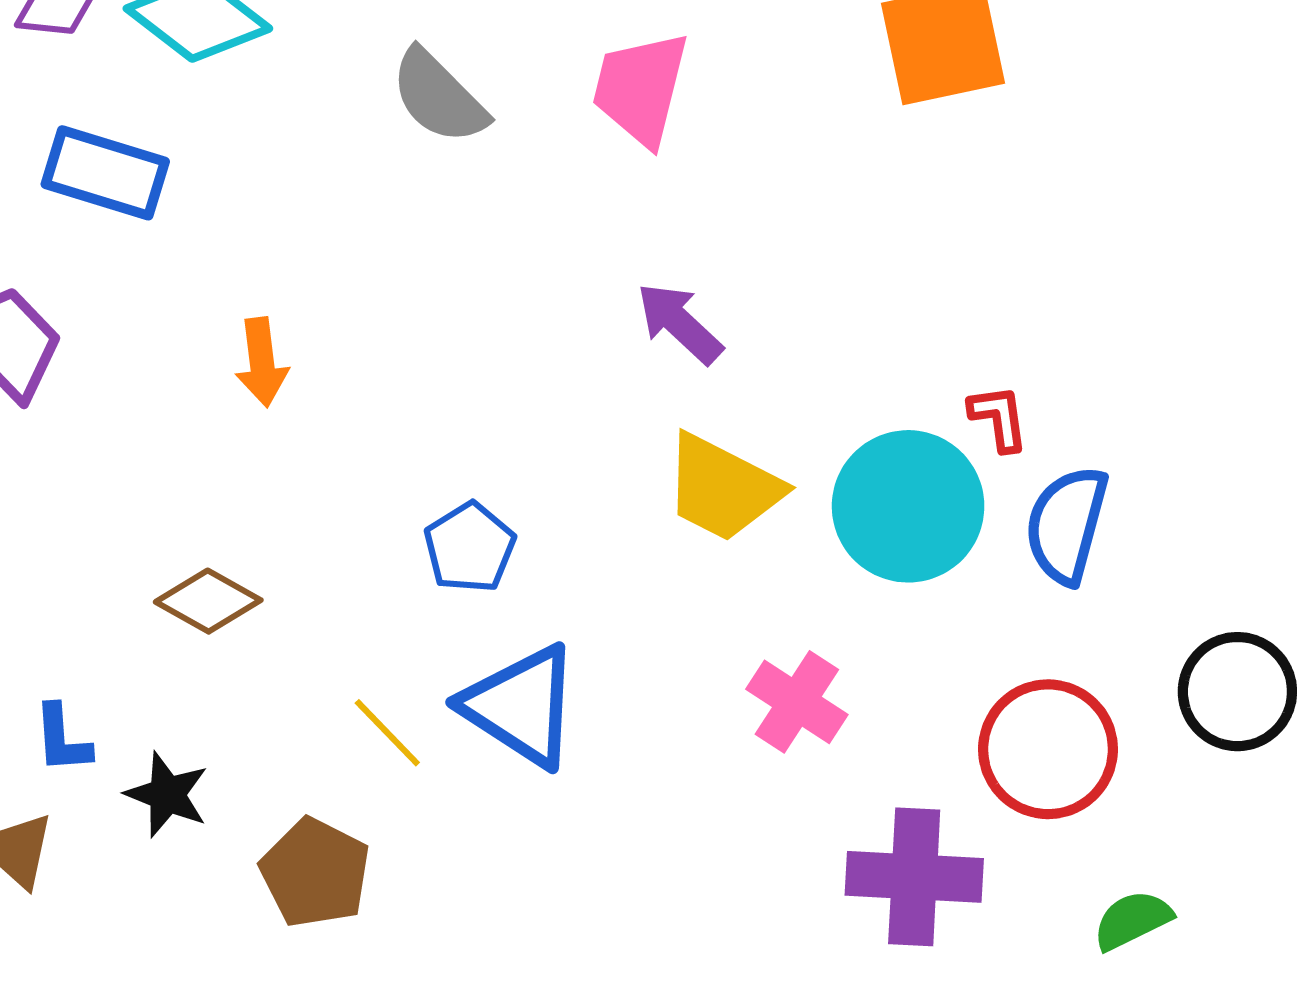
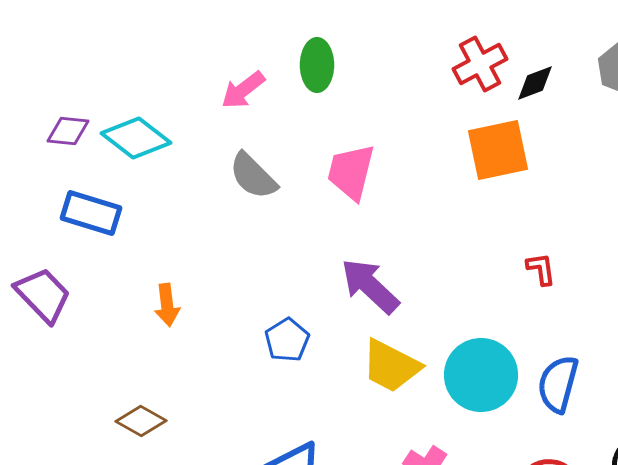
purple arrow: (680, 323) -> (370, 286), size x1.4
red L-shape: (999, 418) -> (541, 269), moved
blue pentagon: (470, 548) -> (287, 340), moved

